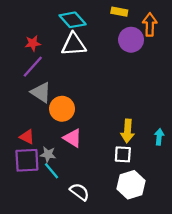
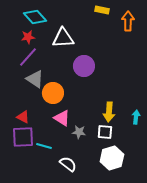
cyan diamond: (73, 20) -> (35, 17), moved
purple circle: (131, 40) -> (84, 66), moved
gray star: (48, 154) -> (79, 132), moved
cyan line: (51, 171) -> (44, 146), turned -35

